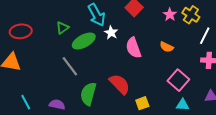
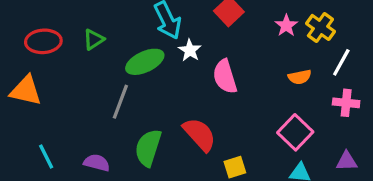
green triangle: (63, 28) -> (94, 39), moved
orange semicircle: (167, 47) -> (300, 77), moved, turned -40
gray line: (70, 66) -> (120, 102), turned 55

